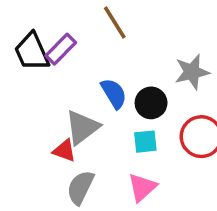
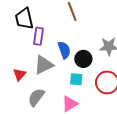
purple rectangle: (61, 49) -> (38, 36), moved, turned -48
red triangle: (64, 151) -> (19, 74), moved, turned 40

